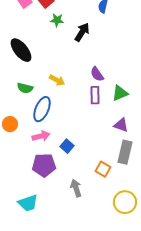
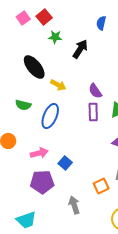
black ellipse: (21, 50) -> (34, 67), moved
yellow arrow: (57, 80) -> (58, 85), moved
blue ellipse: (42, 109) -> (50, 116), moved
orange square: (103, 169) -> (101, 186), turned 35

